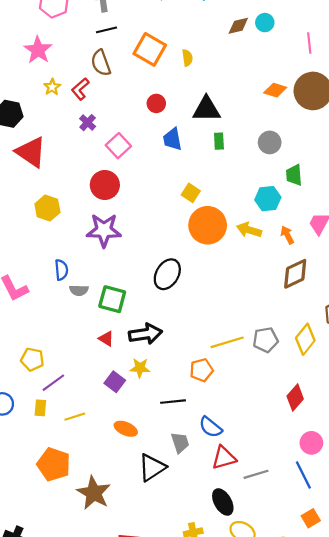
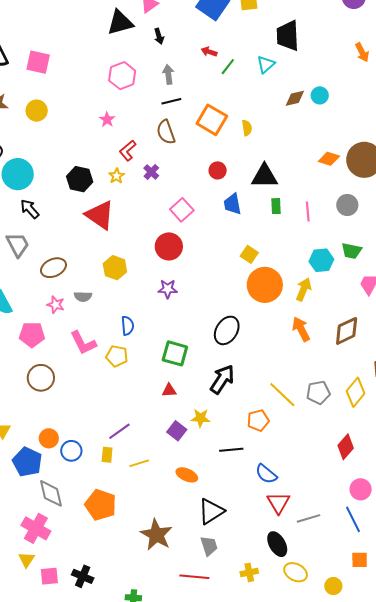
pink line: (309, 43) -> (308, 212), moved
pink star: (38, 50) -> (107, 120), size x0.6
yellow star: (52, 87) -> (117, 176), moved
red L-shape: (80, 89) -> (128, 151), moved
purple cross: (88, 123) -> (151, 172), moved
gray circle: (270, 142) -> (347, 205), moved
green trapezoid: (294, 175) -> (352, 251), moved, turned -75
purple star: (104, 230) -> (168, 289), size x0.6
yellow arrow: (249, 230) -> (304, 289), turned 95
orange arrow: (287, 235) -> (301, 329), moved, size x1.4
gray semicircle: (79, 290) -> (83, 297), moved
black arrow: (145, 334) -> (222, 379), moved, turned -48
red triangle: (106, 339) -> (169, 390), turned -35
yellow line: (227, 342) -> (282, 395), turned 60
yellow pentagon: (32, 359) -> (117, 356), moved
gray trapezoid: (180, 443) -> (209, 546), moved
red triangle: (224, 458) -> (279, 503), turned -45
orange pentagon: (54, 464) -> (101, 505), moved
orange square: (311, 518) -> (360, 560), turned 30

